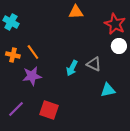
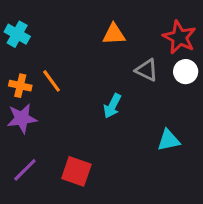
orange triangle: (76, 12) -> (114, 34), moved
gray triangle: (94, 64) -> (147, 70), moved
purple star: (32, 76) -> (22, 118), moved

